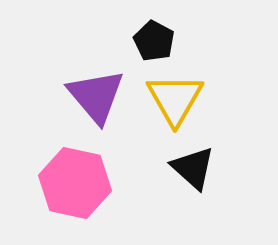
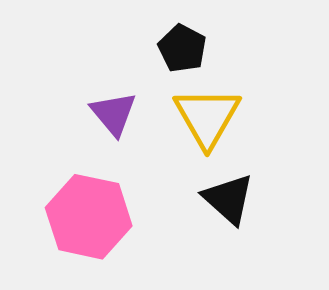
purple triangle: (96, 96) -> (114, 114), size x0.7

